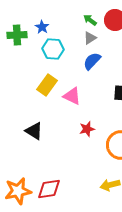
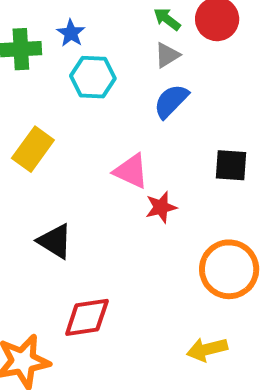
yellow rectangle: (47, 85) -> (33, 149), moved
red star: (87, 129) -> (161, 207), moved
red diamond: (49, 189) -> (87, 317), moved

